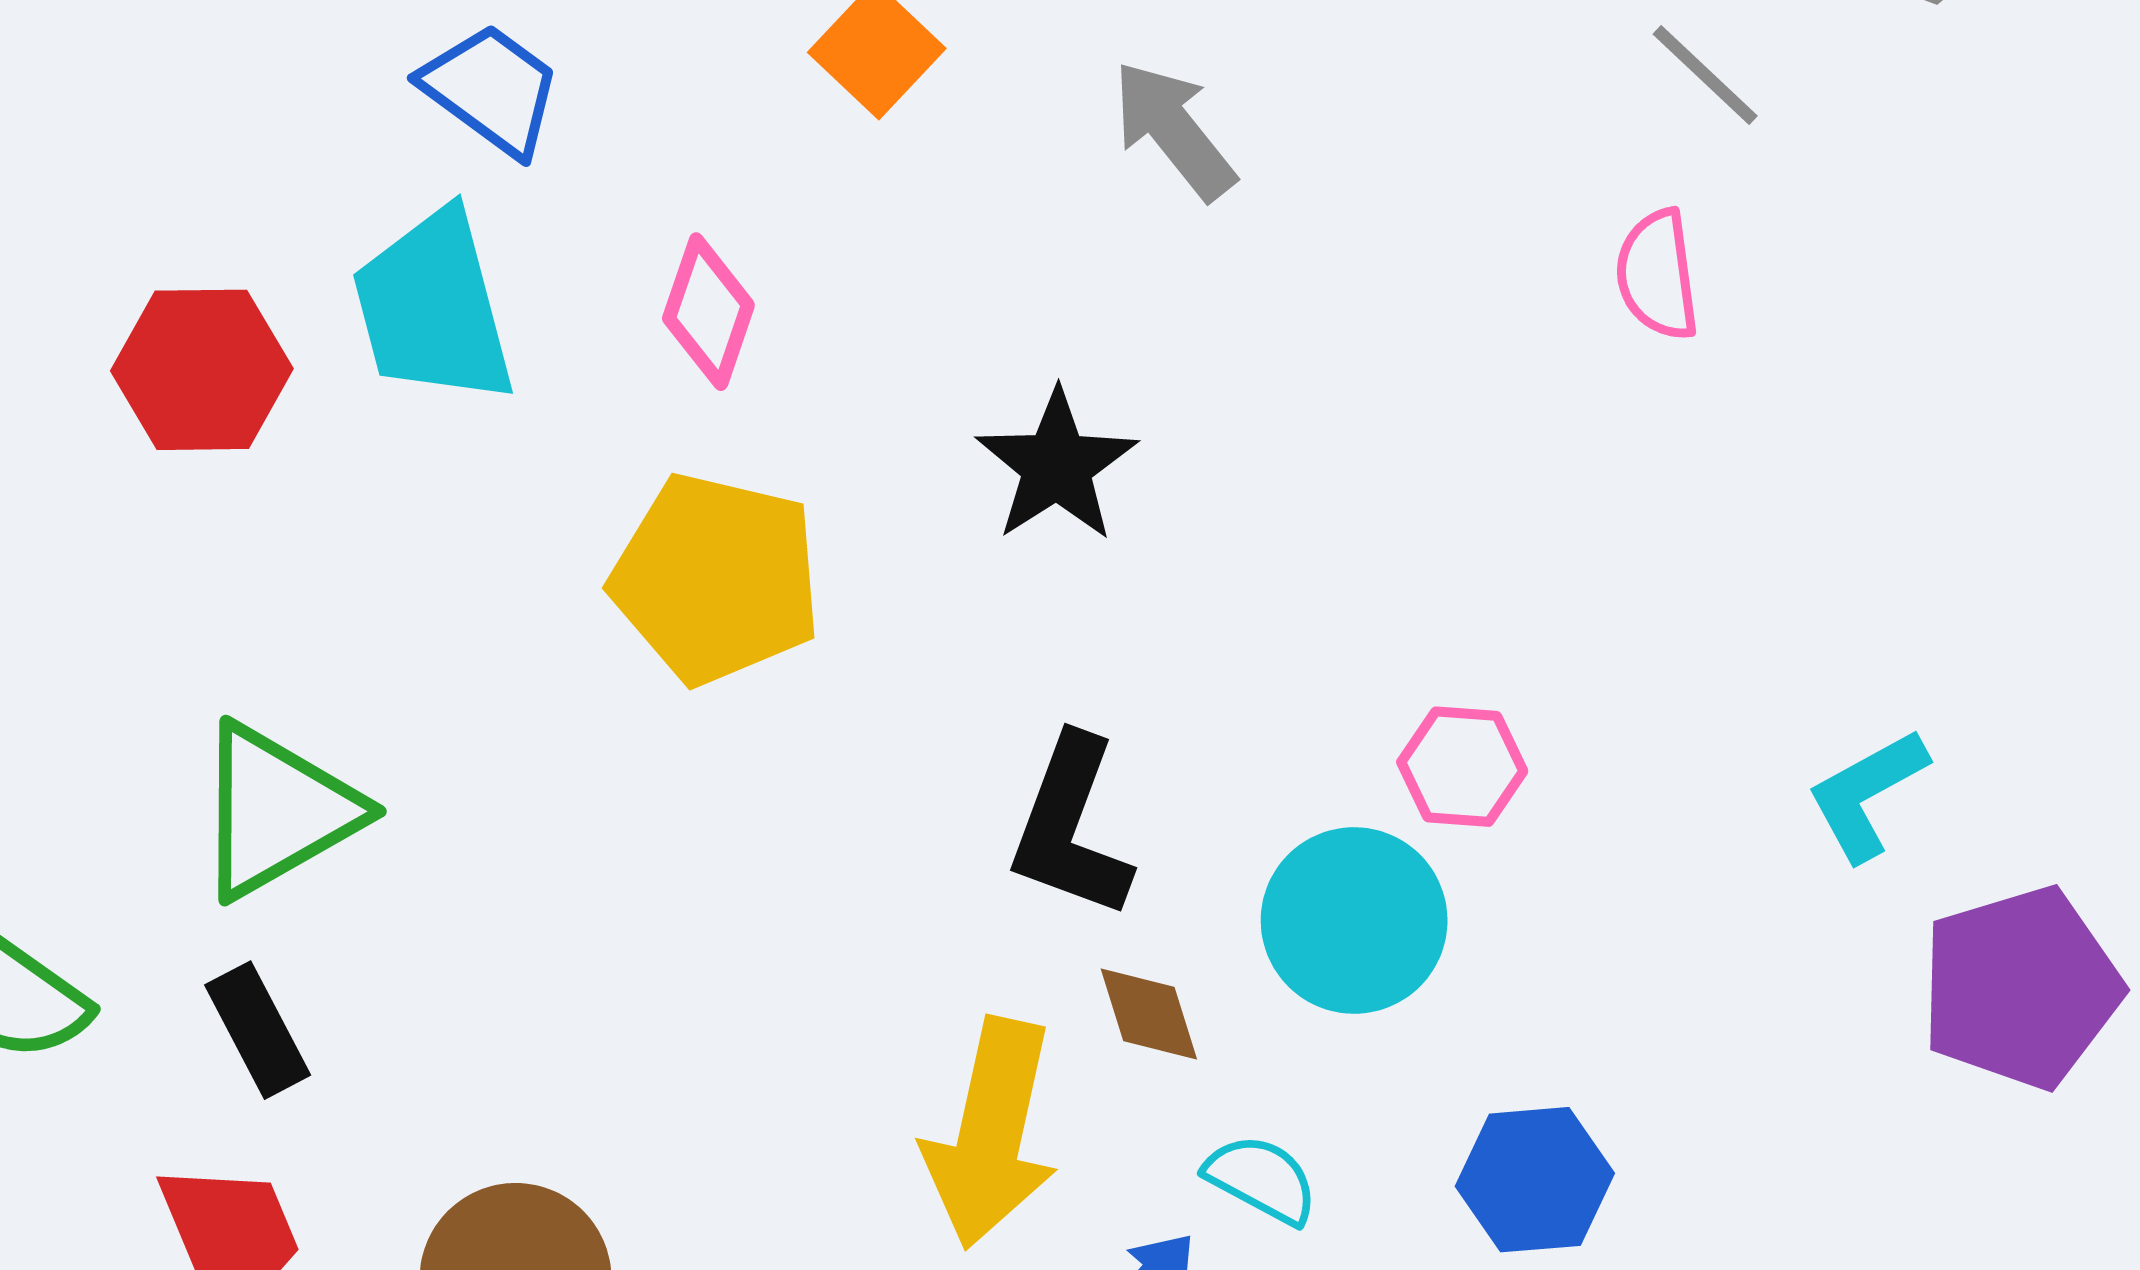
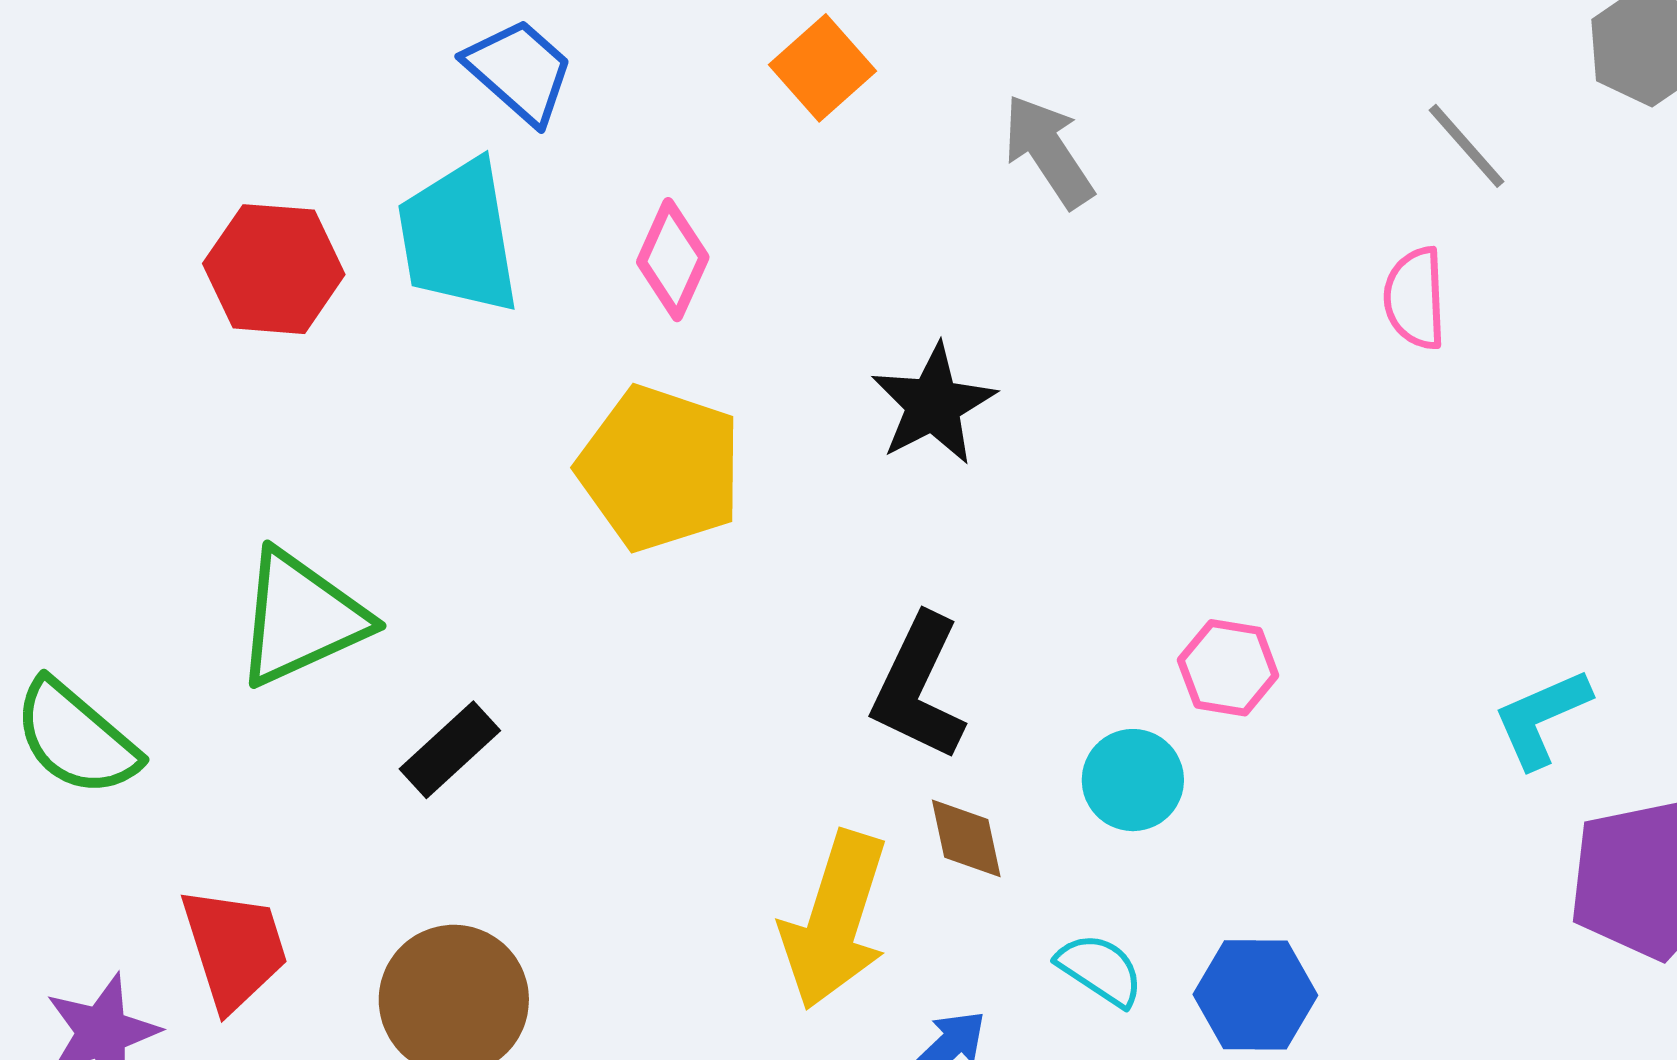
cyan circle: (1354, 920) -> (1133, 780), size x0.7
black rectangle: (258, 1030) -> (450, 750), moved, turned 70
cyan semicircle: (1261, 1179) -> (1100, 970), moved

